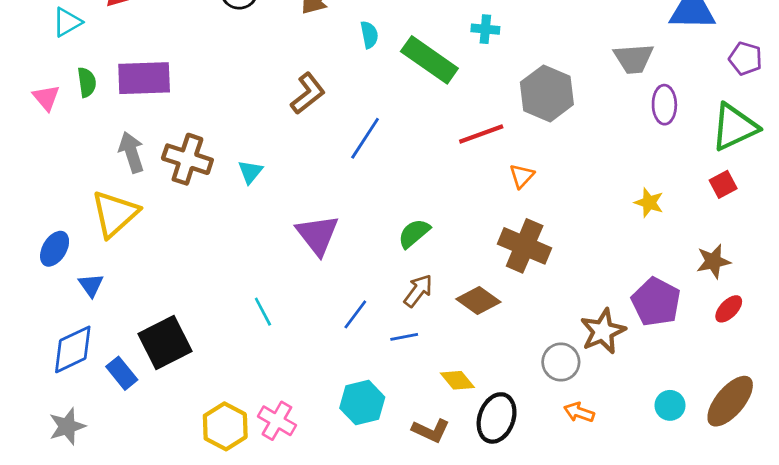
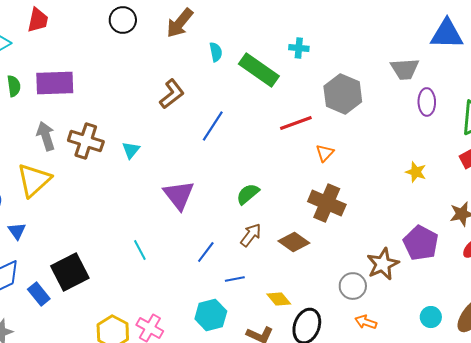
blue line: (404, 337) -> (235, 279), moved

